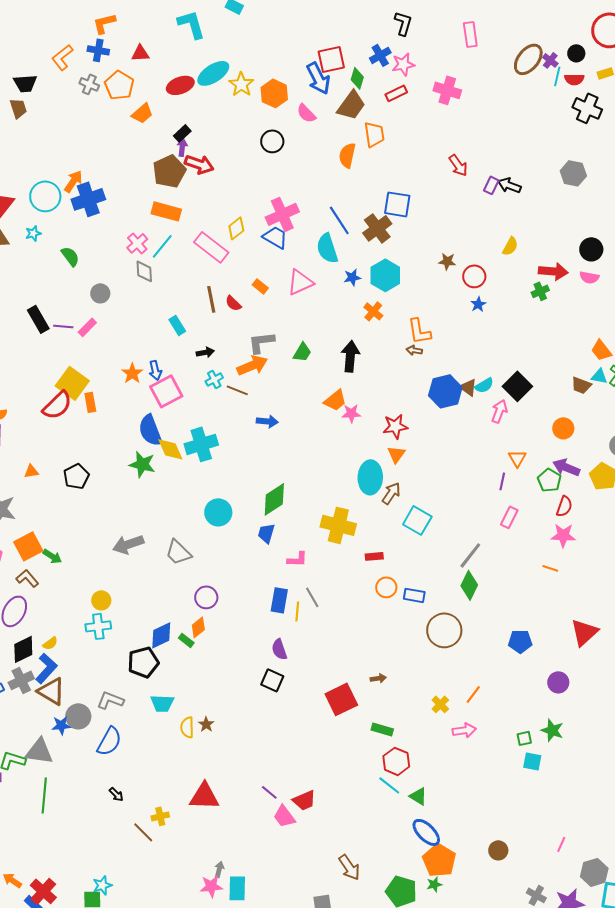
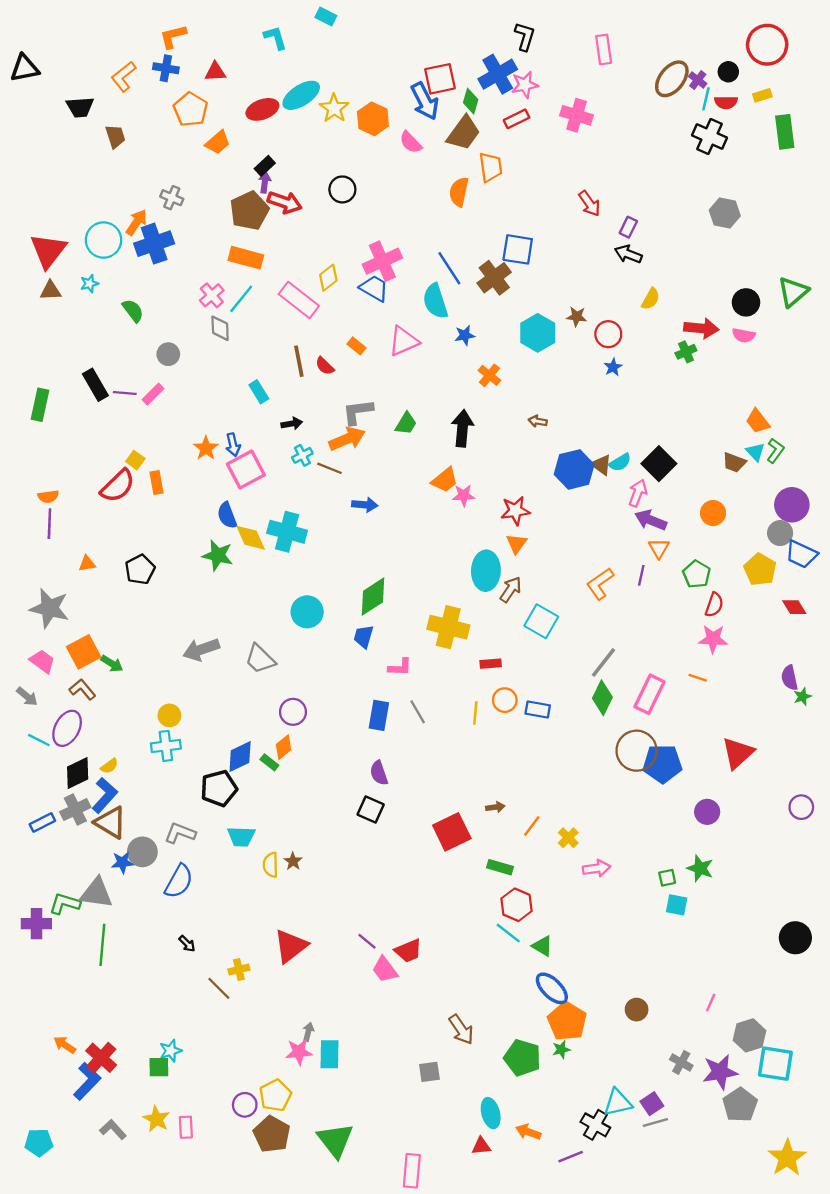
cyan L-shape: (191, 24) -> (275, 38), size x0.7
blue cross: (380, 55) -> (498, 74), size x1.5
gray cross: (89, 84) -> (172, 198), moved
brown trapezoid: (18, 108) -> (115, 136), moved
black cross: (587, 108) -> (709, 136), moved
black circle: (272, 141) -> (342, 189), moved
black arrow: (509, 185) -> (628, 254), moved
cyan hexagon: (385, 275) -> (538, 333), moved
orange L-shape: (419, 331) -> (600, 584), moved, turned 64
cyan triangle: (599, 376) -> (755, 452), turned 36
yellow square: (72, 383) -> (135, 460), size x0.5
blue semicircle: (150, 430) -> (227, 515), size x0.7
cyan cross: (201, 444) -> (287, 532), turned 32
purple arrow: (566, 467) -> (651, 520), moved
pink rectangle: (509, 517) -> (649, 694), moved, size x1.5
yellow line: (297, 611) -> (475, 713), moved
brown circle: (444, 630) -> (637, 751), moved
blue pentagon: (520, 641) -> (662, 764), size x1.4
orange line: (473, 694) -> (532, 826), moved
red triangle: (204, 796) -> (291, 946), turned -40

